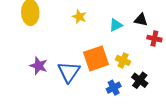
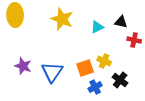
yellow star: (79, 17) -> (62, 19), size x1.6
orange square: (96, 58) -> (85, 68), moved, size x0.7

